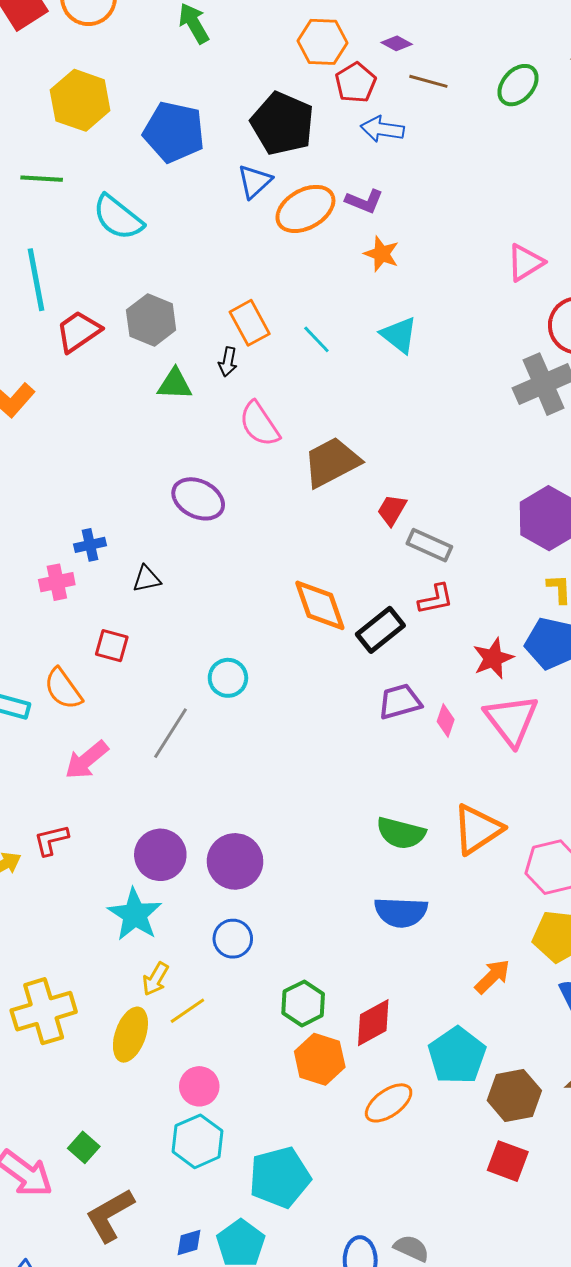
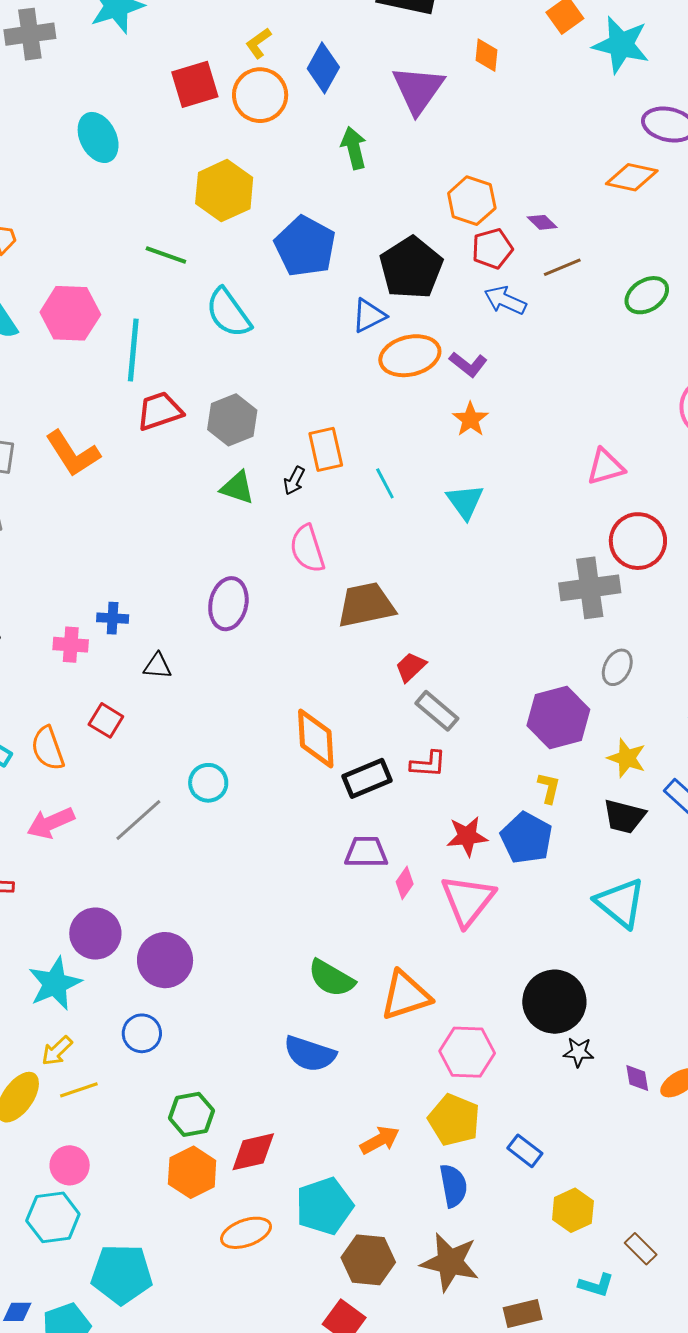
brown line: (428, 81) -> (562, 267), turned -54
purple ellipse: (198, 499) -> (228, 604), turned 60

